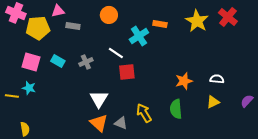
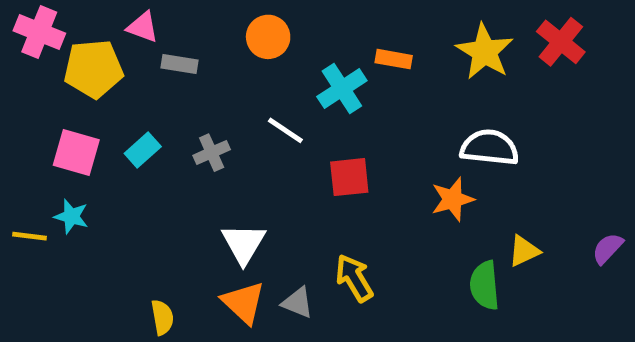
pink triangle: (58, 11) -> (143, 27), turned 32
cyan rectangle: (58, 61) -> (143, 150), turned -72
red square: (127, 72) -> (349, 177), moved
white semicircle: (217, 79) -> (489, 148), moved, size x1.6
green semicircle: (176, 109) -> (485, 285), moved
yellow semicircle: (25, 129) -> (162, 317), moved

